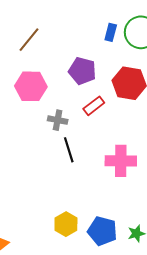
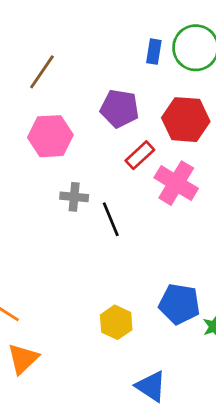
gray cross: (58, 120) -> (74, 197), moved
pink cross: (121, 161) -> (176, 183), moved, turned 36
blue pentagon: (102, 231) -> (179, 304), moved

